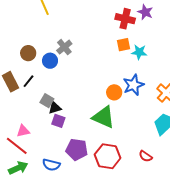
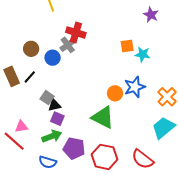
red cross: (125, 19) -> (76, 32), moved
red semicircle: (146, 156) -> (143, 159), size x1.6
green arrow: (18, 168) -> (52, 136), moved

